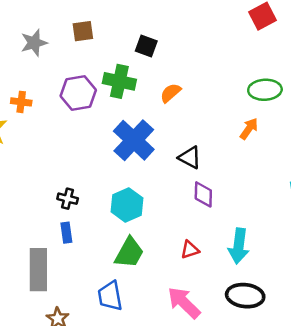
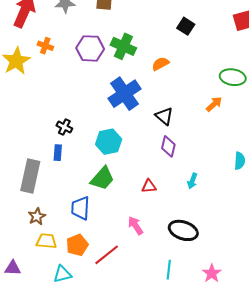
black square: (146, 46) -> (186, 26), moved
cyan arrow: (239, 246) -> (192, 181), moved, size x0.6
pink arrow: (184, 303) -> (135, 226), size x0.7

